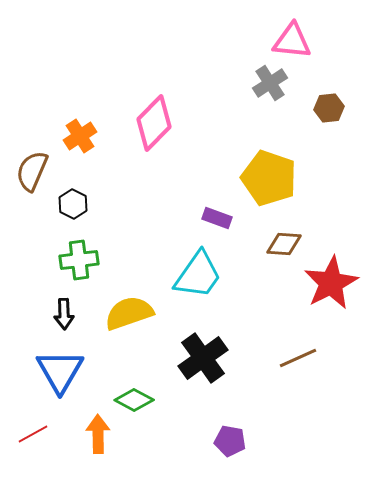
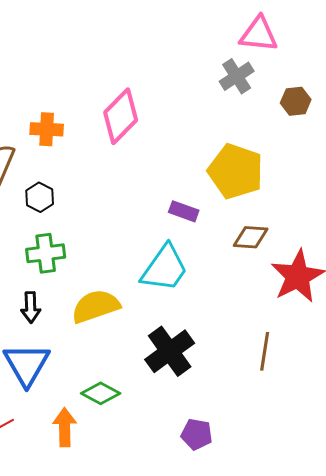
orange cross: (80, 136) -> (47, 129), turned 36
brown line: (298, 358) -> (265, 351), turned -57

